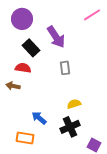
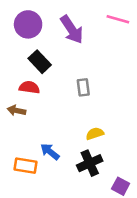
pink line: (92, 15) -> (118, 19), turned 48
purple arrow: (56, 37) -> (72, 30), moved
orange rectangle: (25, 138) -> (25, 166), moved

